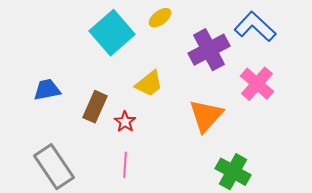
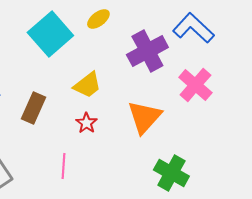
red star: (125, 122) -> (86, 123), moved

